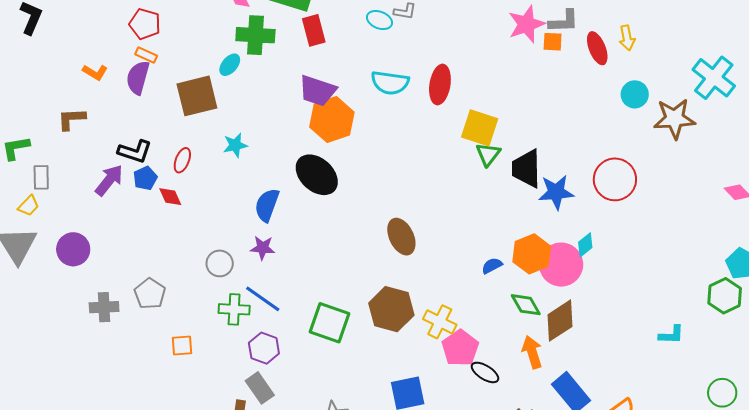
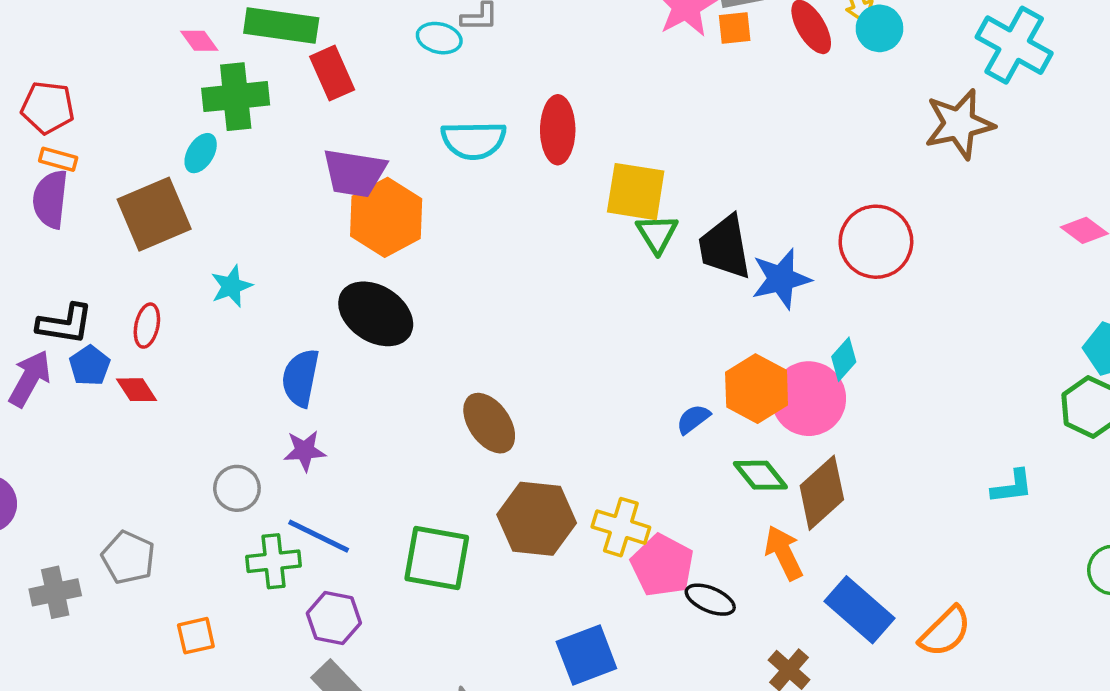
cyan circle: (635, 94) -> (879, 28), moved
brown ellipse: (401, 237) -> (489, 423), moved

